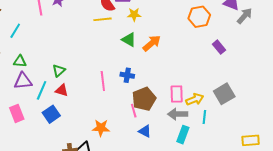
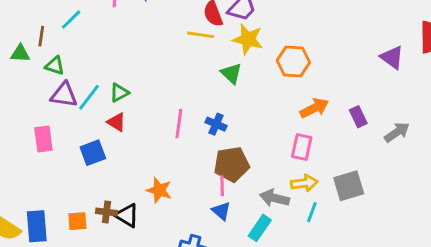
yellow star: (134, 15) -> (248, 39), size x1.5
gray arrow: (245, 16) -> (397, 132), moved
orange hexagon: (199, 17) -> (293, 61), moved
orange arrow: (152, 43) -> (314, 108), moved
green triangle: (20, 61) -> (55, 66), moved
cyan line: (42, 90) -> (89, 97), moved
pink rectangle: (177, 94) -> (302, 147), moved
pink line: (134, 111) -> (222, 186), moved
cyan rectangle: (183, 135) -> (260, 228), moved

